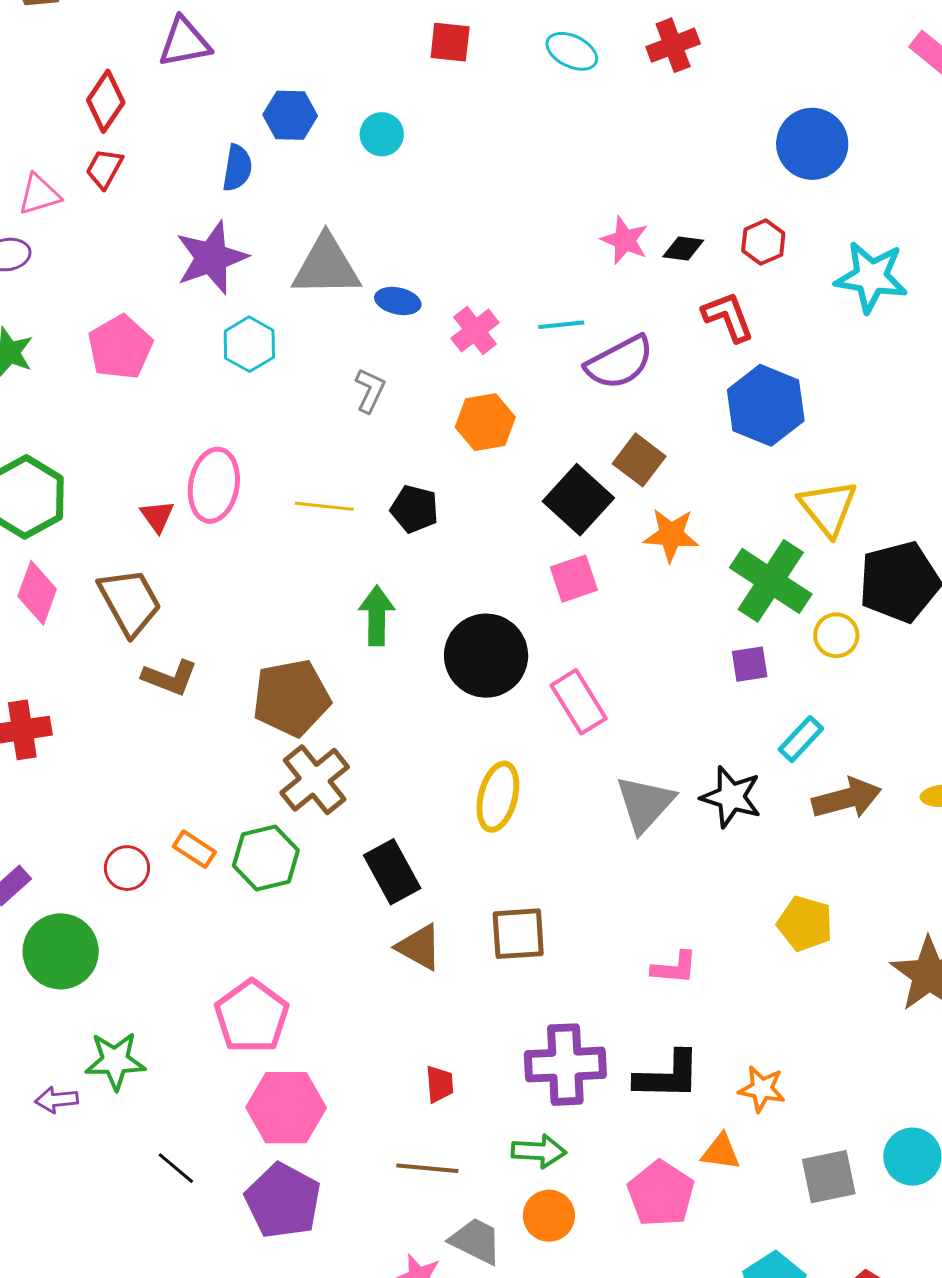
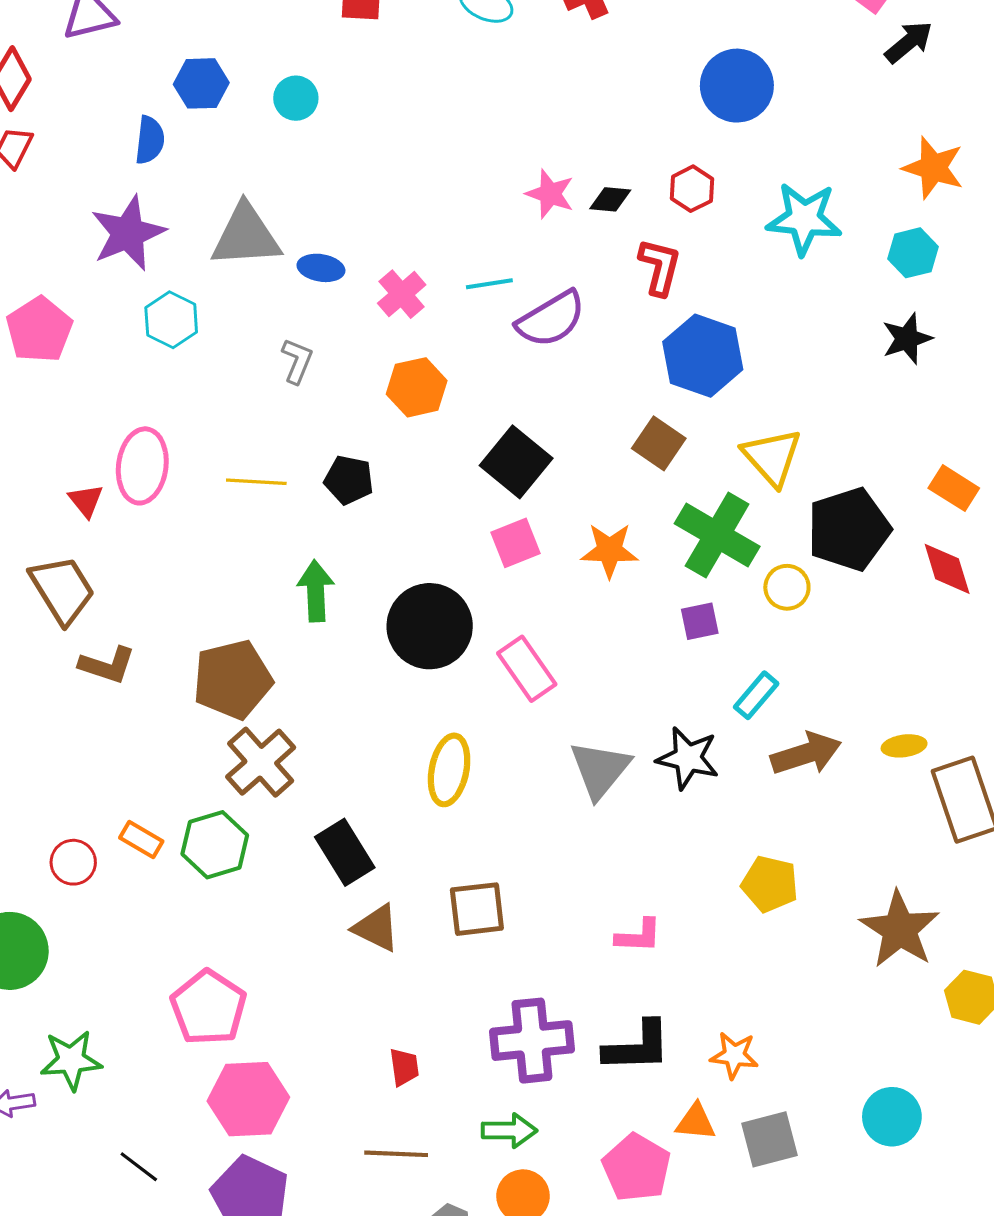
red L-shape: (728, 317) -> (660, 267), turned 38
brown square: (639, 460) -> (659, 443), moved
orange star: (671, 535) -> (609, 550), moved
gray square: (829, 1177) -> (769, 1139), moved

